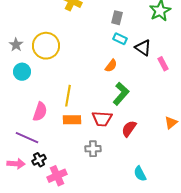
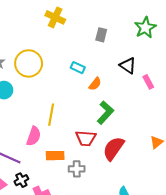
cyan rectangle: (120, 39) -> (78, 68), moved
pink semicircle: (40, 112) -> (34, 136), moved
orange rectangle: (72, 120) -> (55, 156), moved
red semicircle: (129, 129) -> (114, 148), size x1.4

